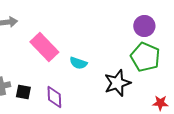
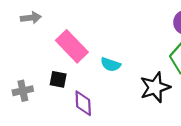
black square: (23, 92) -> (58, 79), moved

